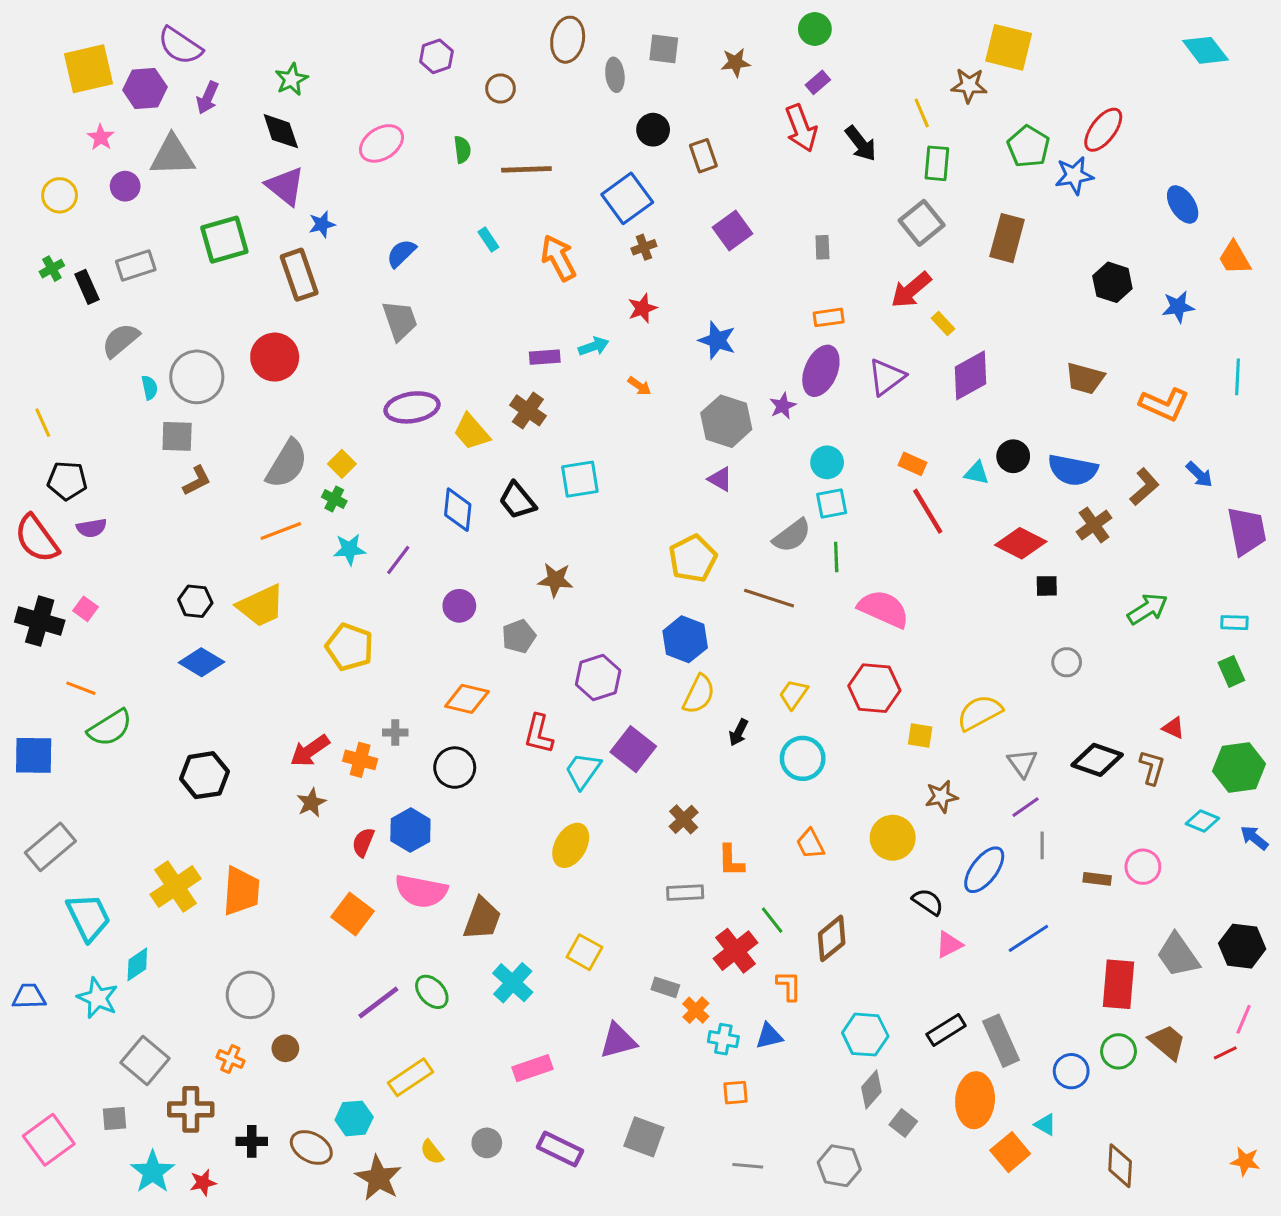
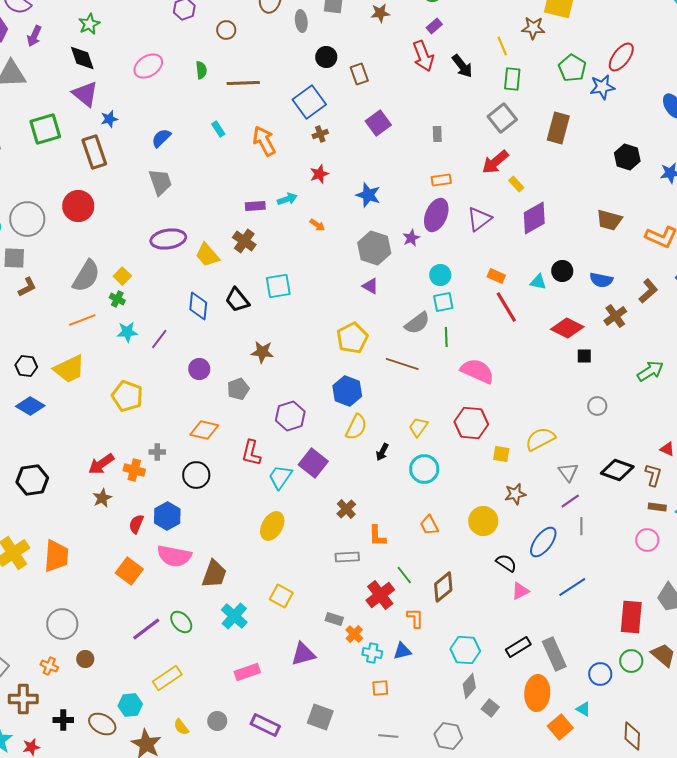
blue semicircle: (1073, 470) -> (601, 280), size x0.7
brown rectangle: (1097, 879) -> (657, 507), moved

